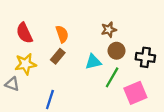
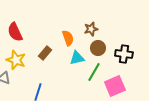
orange semicircle: (62, 34) -> (68, 38), moved
yellow star: (26, 64) -> (16, 60), turned 30

